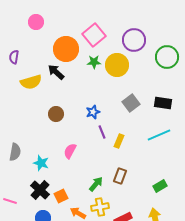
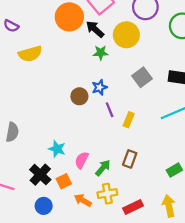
purple semicircle: (14, 57) -> (11, 26), turned -72
green star: (94, 62) -> (101, 53), moved
black arrow: (56, 72) -> (95, 29), moved
brown circle: (56, 114) -> (79, 96), moved
pink semicircle: (70, 151) -> (82, 160), moved
cyan star: (41, 163) -> (57, 149), moved

